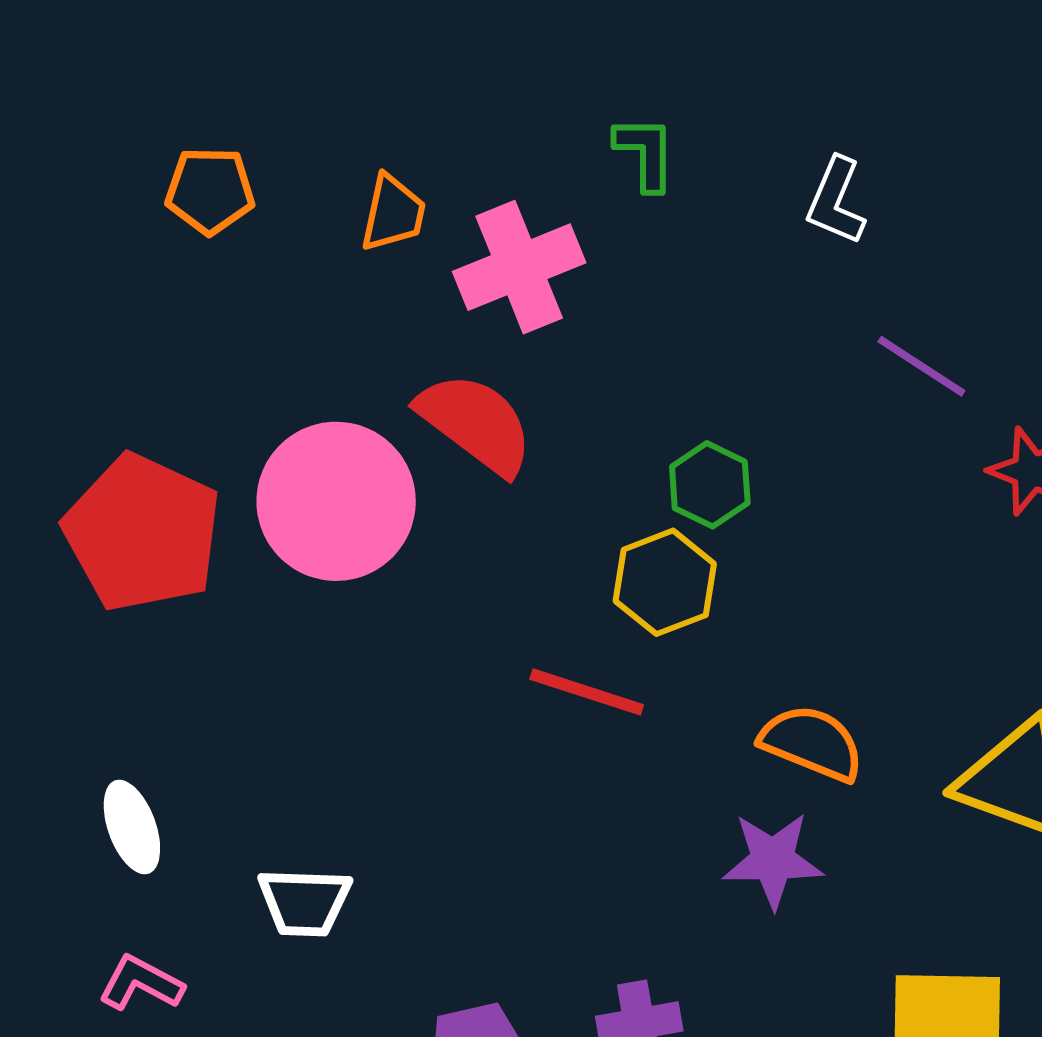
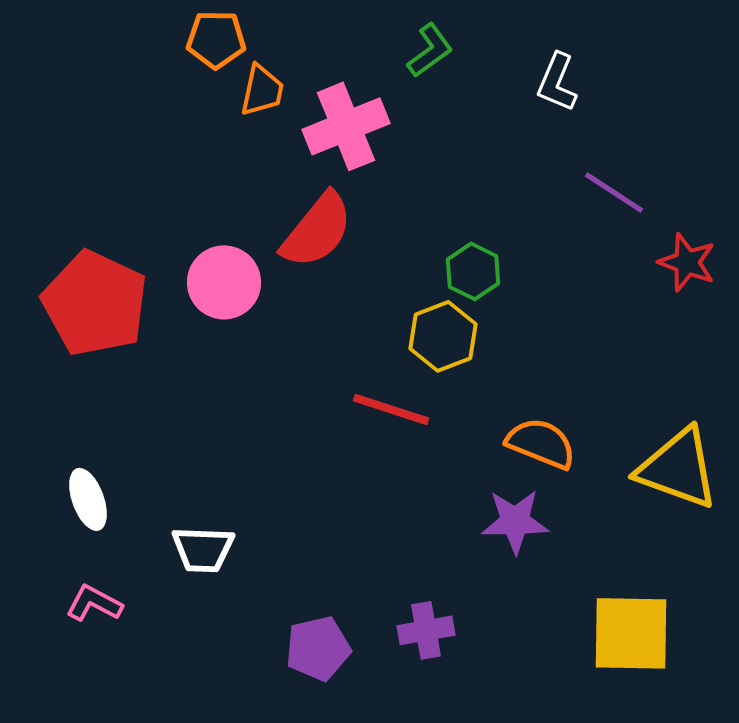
green L-shape: (645, 153) -> (430, 50), turned 54
orange pentagon: (210, 191) -> (216, 39), moved
red semicircle: (476, 423) -> (317, 230), turned 92
pink circle: (336, 501) -> (224, 282), size x0.7

